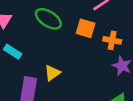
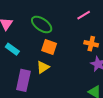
orange square: (86, 28) -> (49, 47), moved

